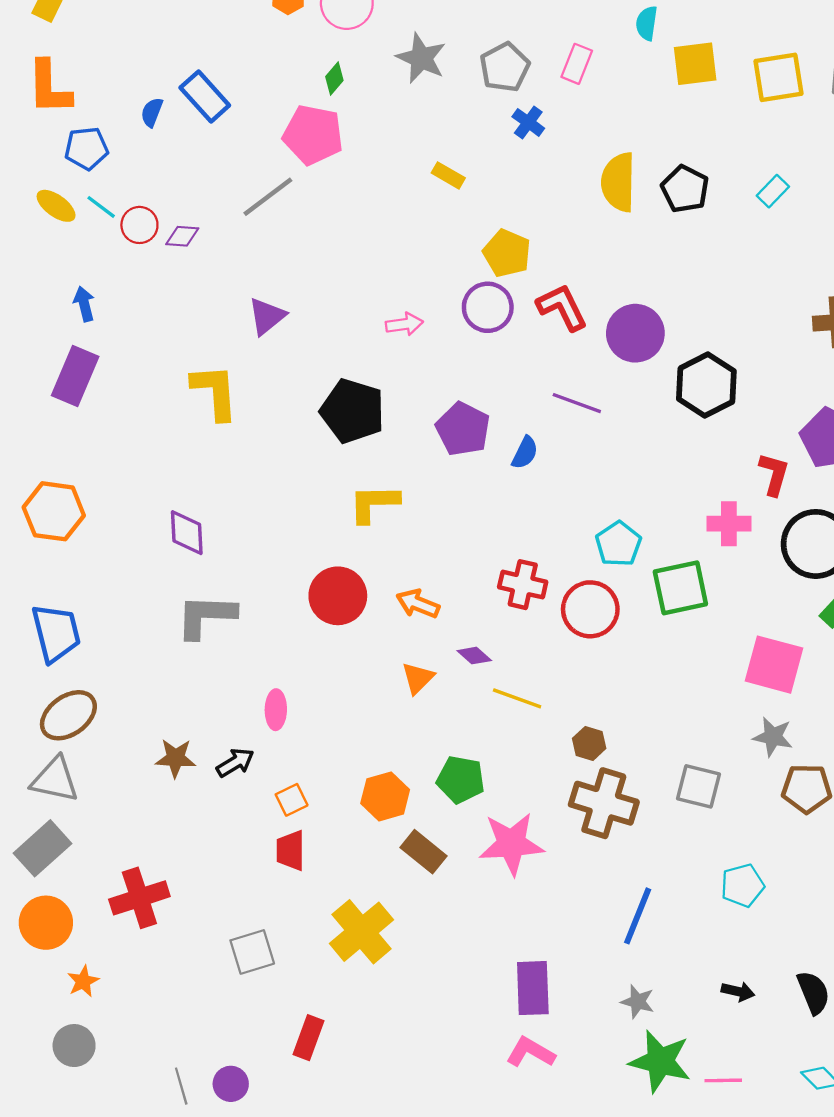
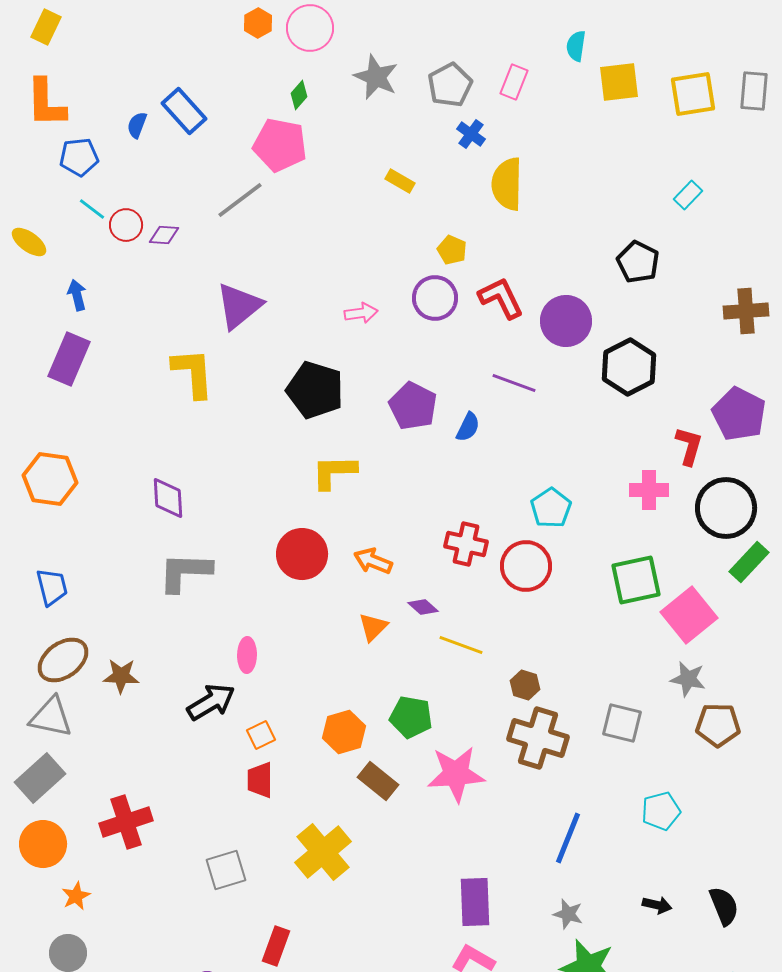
yellow semicircle: (618, 182) -> (507, 184), moved
black pentagon: (685, 189) -> (638, 262), moved
yellow ellipse: (56, 206) -> (29, 242), moved
yellow pentagon: (507, 253) -> (452, 250), size x0.7
purple triangle: (267, 316) -> (239, 306), size x1.4
green square: (680, 588) -> (636, 580), moved
blue trapezoid: (56, 633) -> (52, 587), size x0.7
pink square: (774, 665) -> (689, 615), turned 36
brown star: (176, 758) -> (121, 676), moved
black arrow: (235, 763) -> (211, 702), size x1.4

